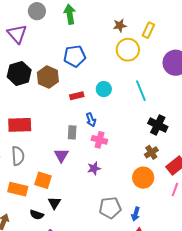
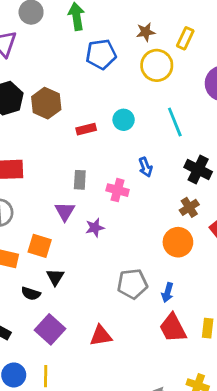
blue pentagon: (75, 56) -> (101, 54), moved
blue arrow: (91, 120) -> (146, 167), moved
purple star: (94, 168) -> (95, 228), moved

